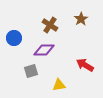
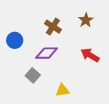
red arrow: (85, 65) -> (90, 55), moved
gray square: (31, 71) -> (33, 75), turned -32

